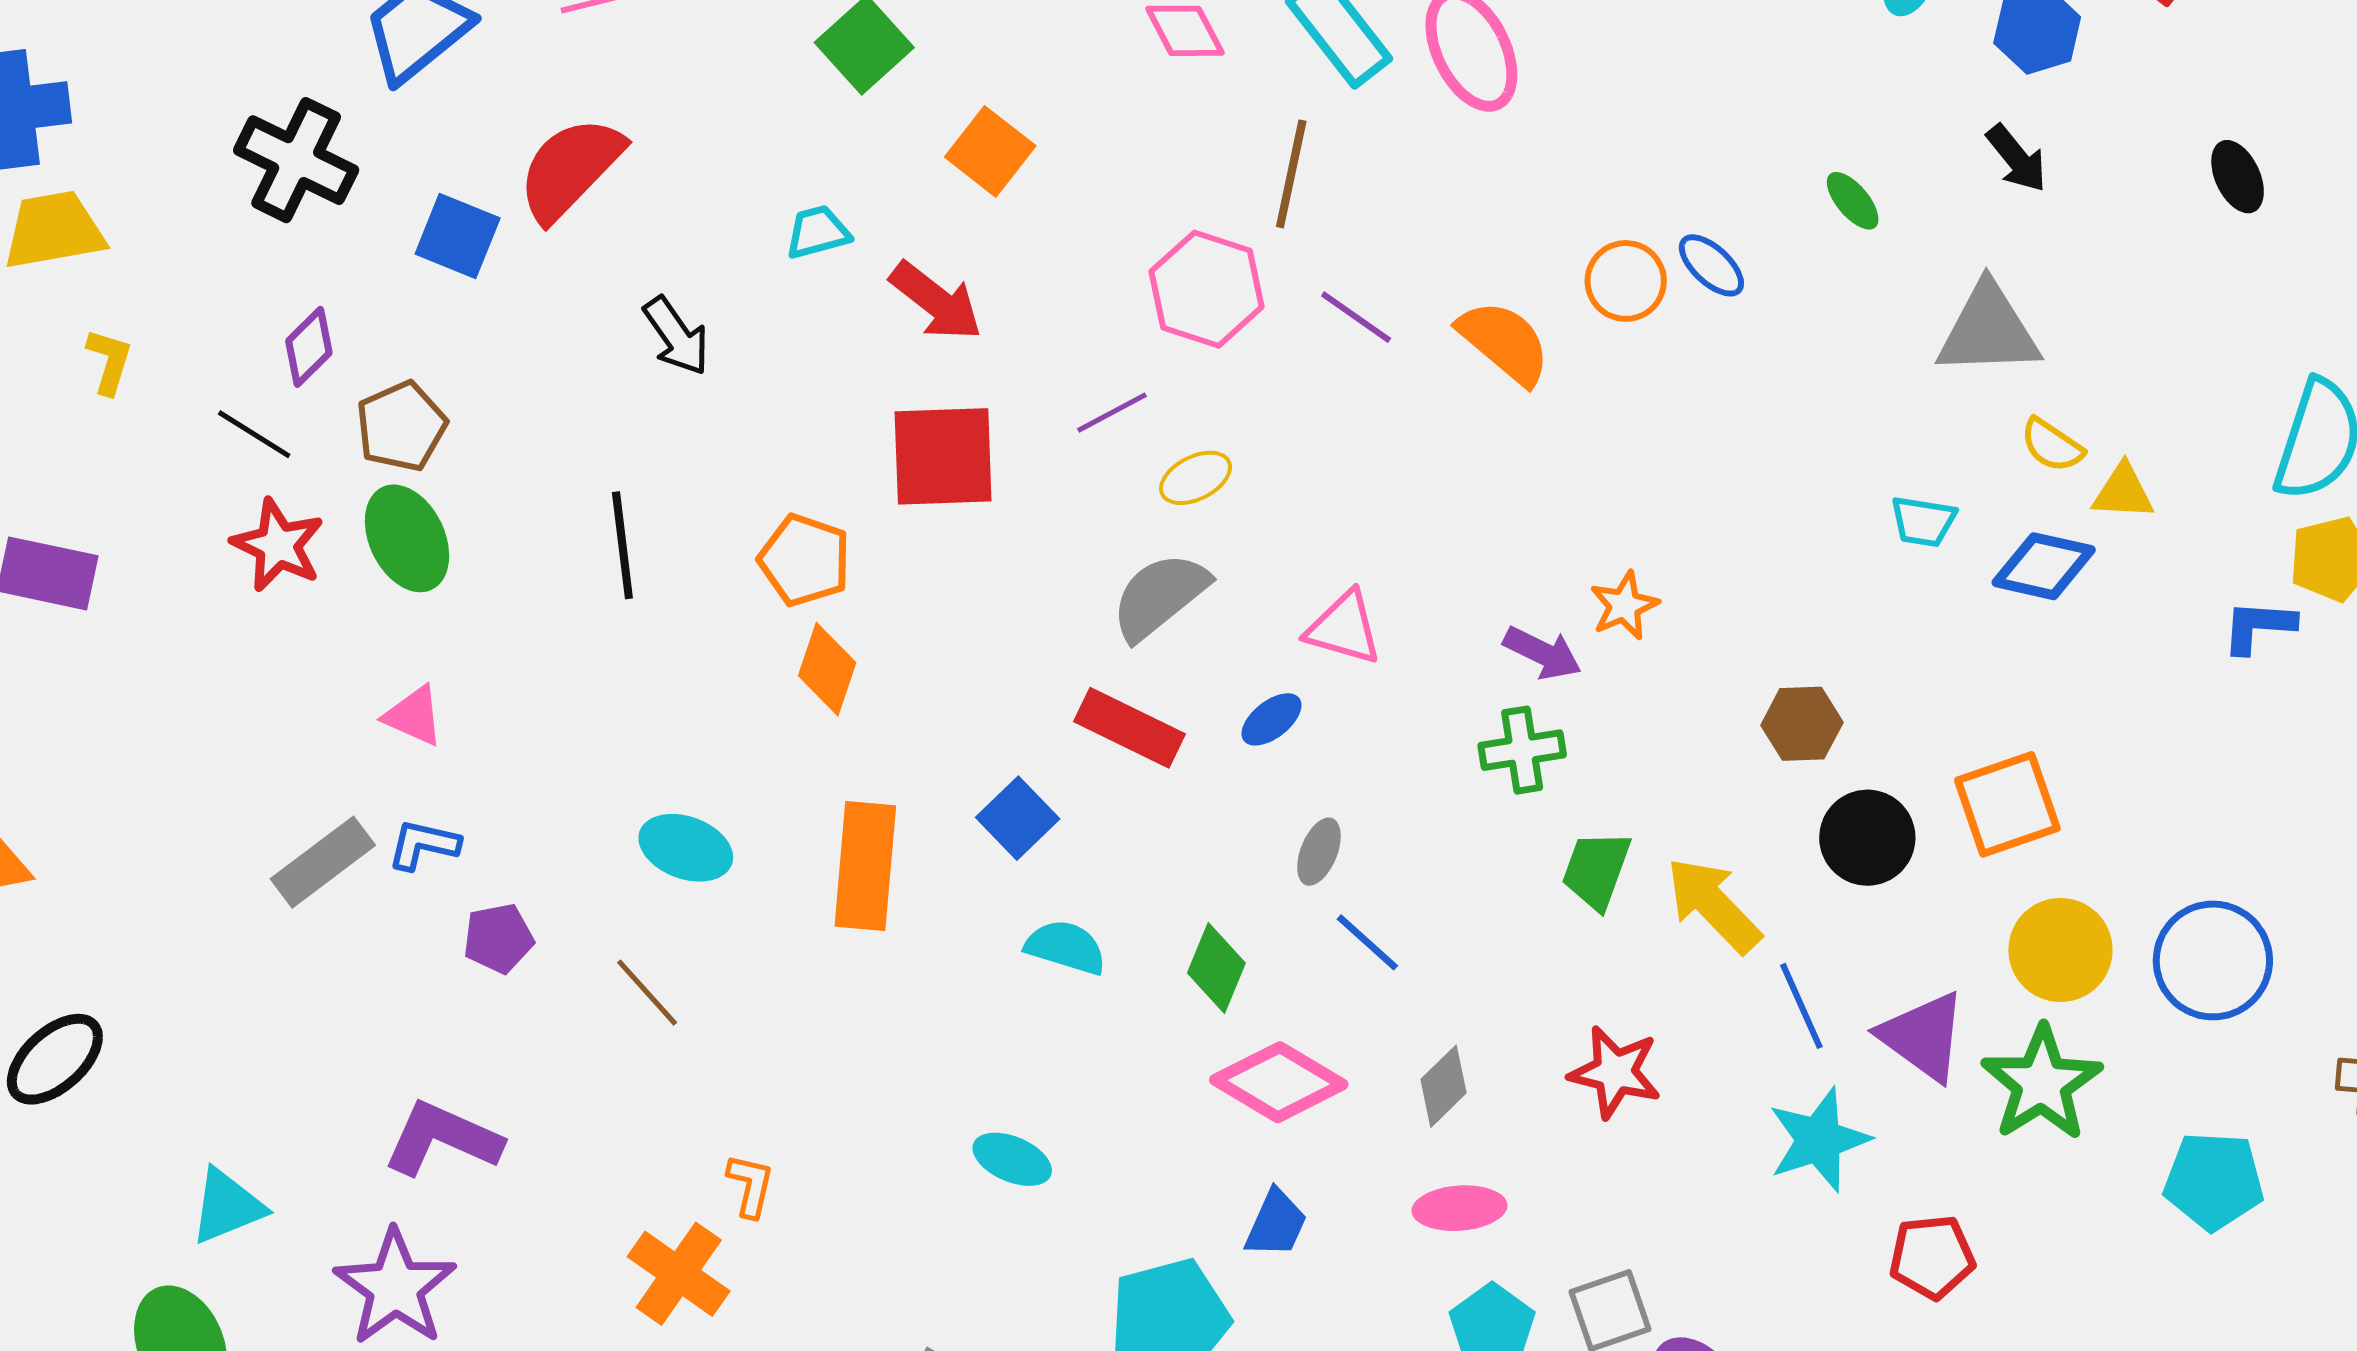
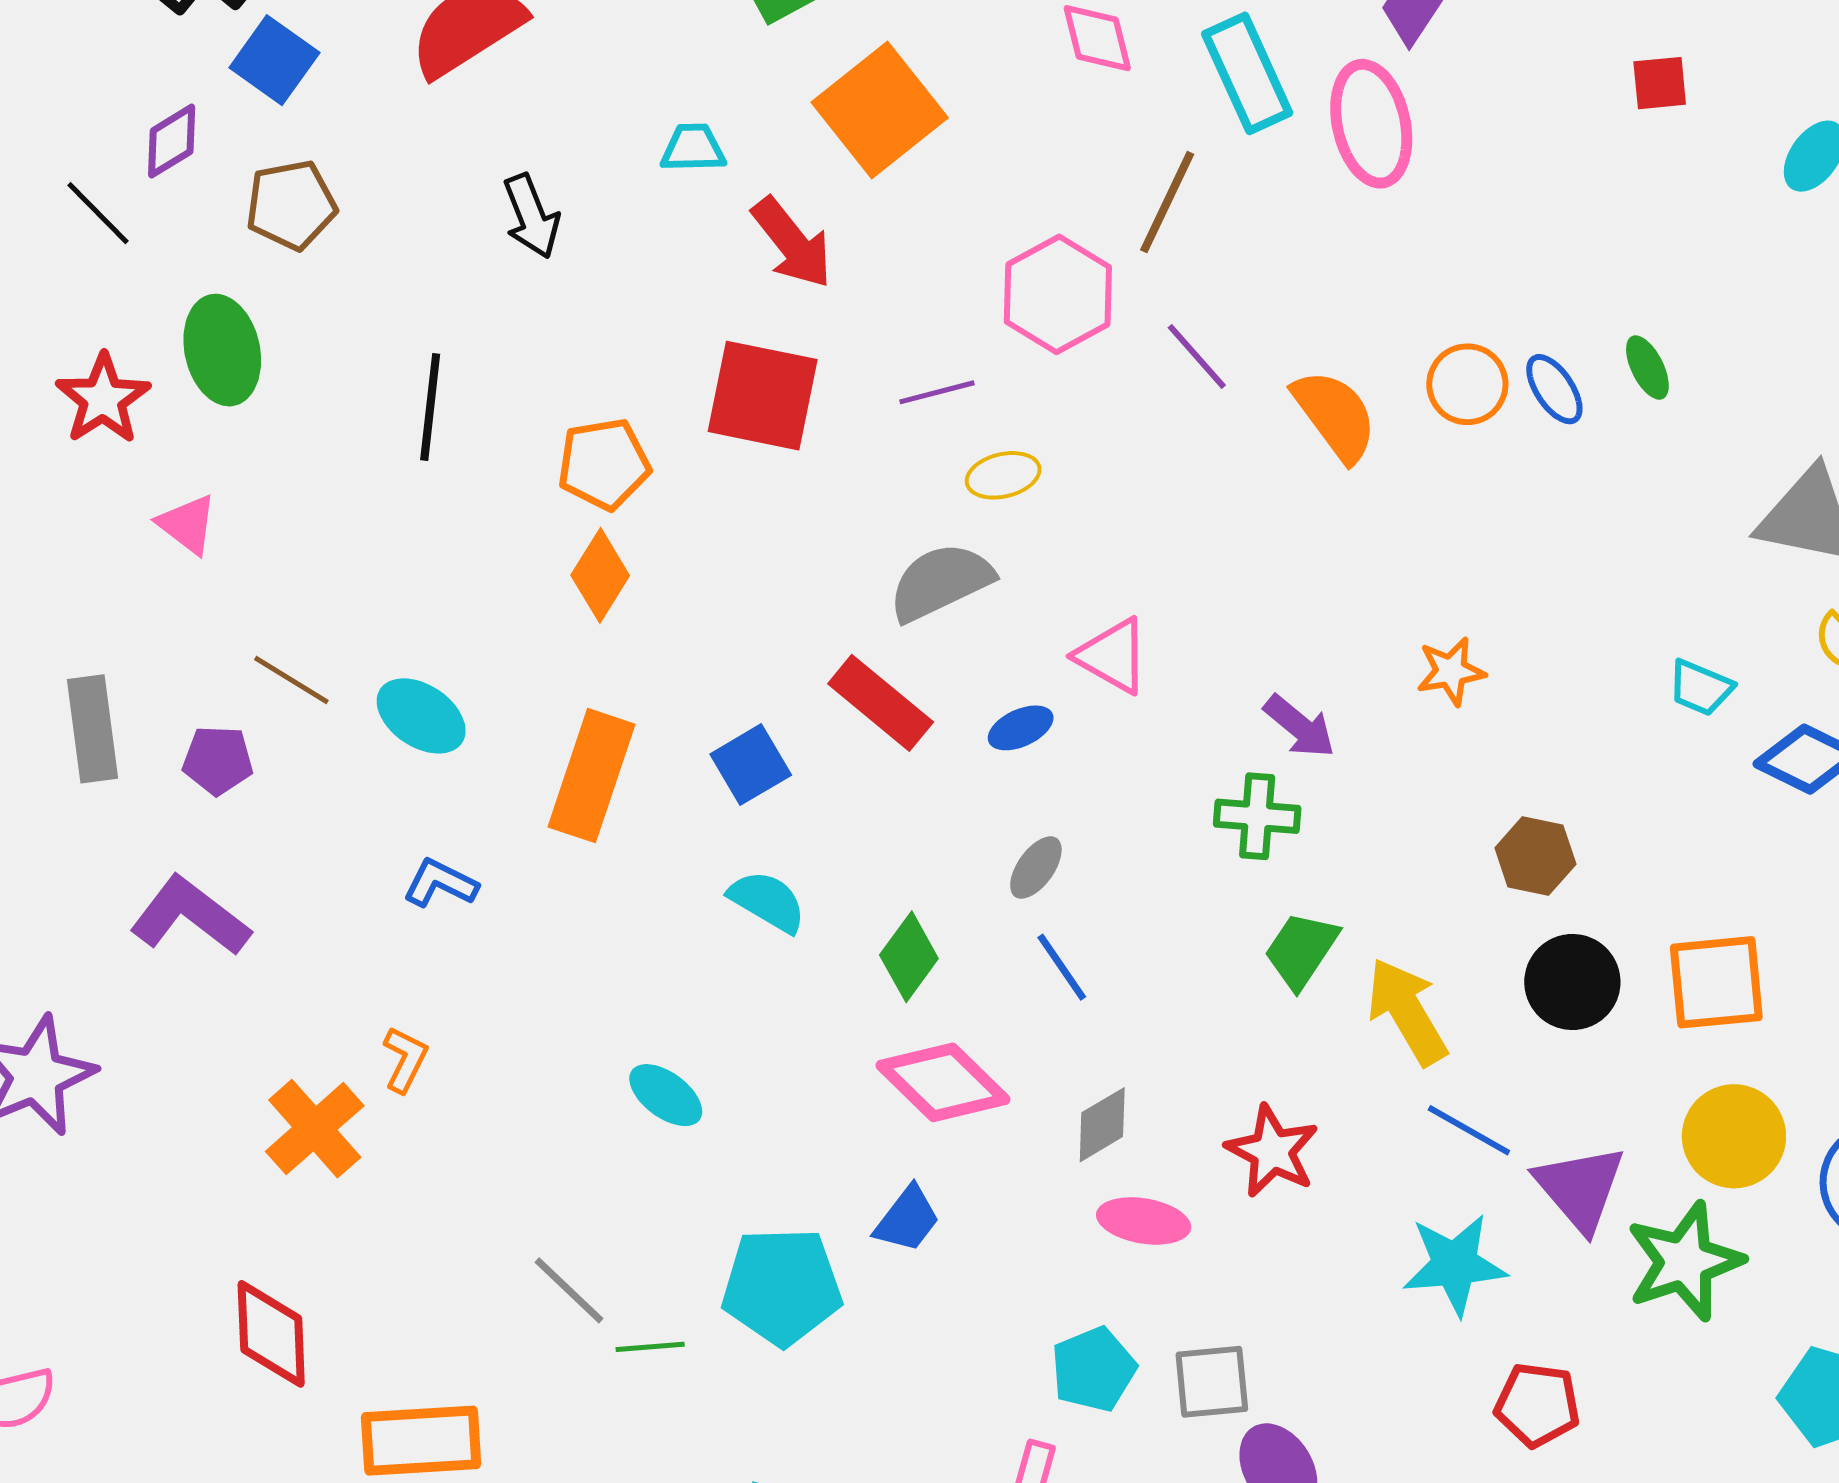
orange square: (990, 151) -> (880, 110), size x1.5
green ellipse: (1853, 201) -> (1647, 368), moved
blue square: (458, 236) -> (274, 60), moved
brown pentagon: (401, 426) -> (291, 205), moved
red star: (278, 545) -> (103, 399), moved
orange pentagon: (805, 560) -> (604, 464), turned 30
orange star: (1624, 606) -> (1451, 671), moved
blue L-shape: (423, 845) -> (440, 883), moved
gray rectangle: (323, 862) -> (93, 729), moved, turned -74
brown line: (647, 993) -> (291, 680), moved, turned -30
blue line: (1801, 1006) -> (1469, 1130), turned -50
purple L-shape: (442, 1139) -> (190, 916), moved
pink ellipse: (1459, 1208) -> (1144, 1221), moved

